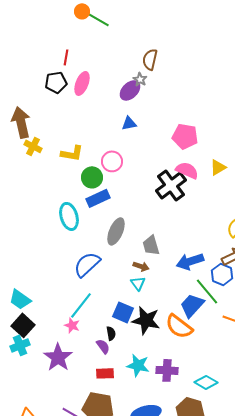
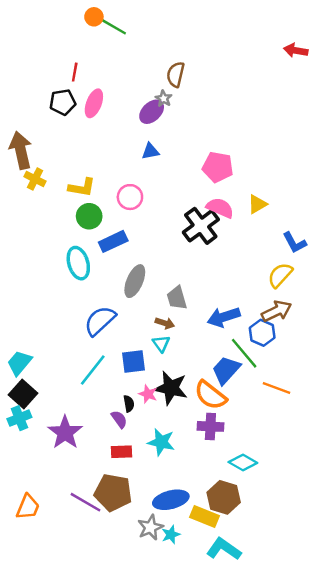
green circle: (92, 177) -> (89, 216), moved
cyan trapezoid: (20, 299) -> (19, 363), turned 95
blue square: (123, 312) -> (134, 362), moved, turned -30
pink star: (72, 325) -> (148, 394), moved
purple cross: (167, 370) -> (210, 426), moved

